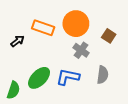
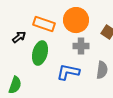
gray cross: (81, 50) -> (81, 46), turned -35
green ellipse: (39, 78) -> (40, 53), moved, turned -30

